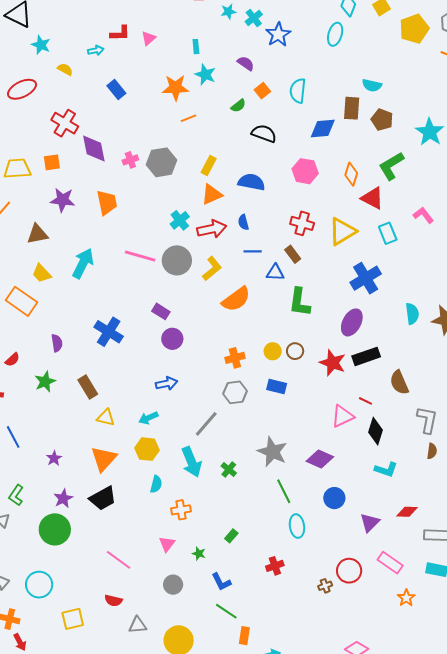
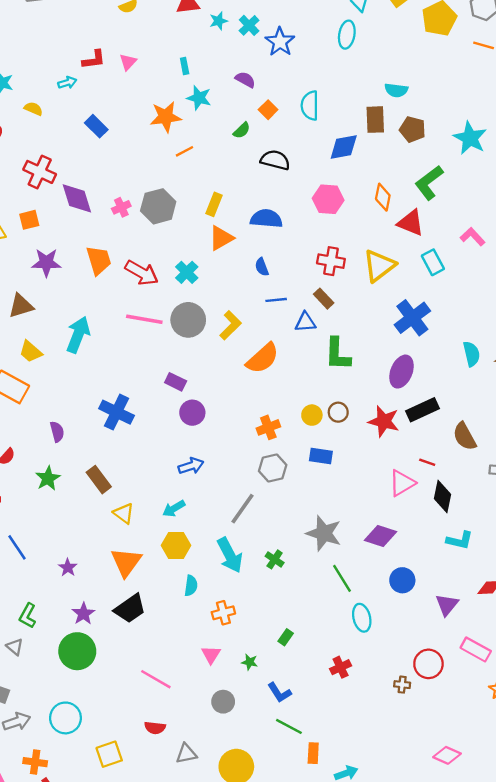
red arrow: (212, 229) -> (142, 273), moved, turned 48
yellow triangle: (106, 418) -> (124, 513), turned 30
brown cross: (325, 586) -> (402, 685), turned 32

